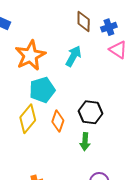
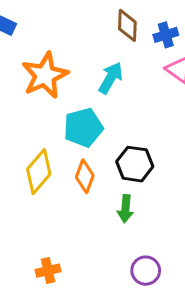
cyan pentagon: (42, 90) -> (83, 128), moved

